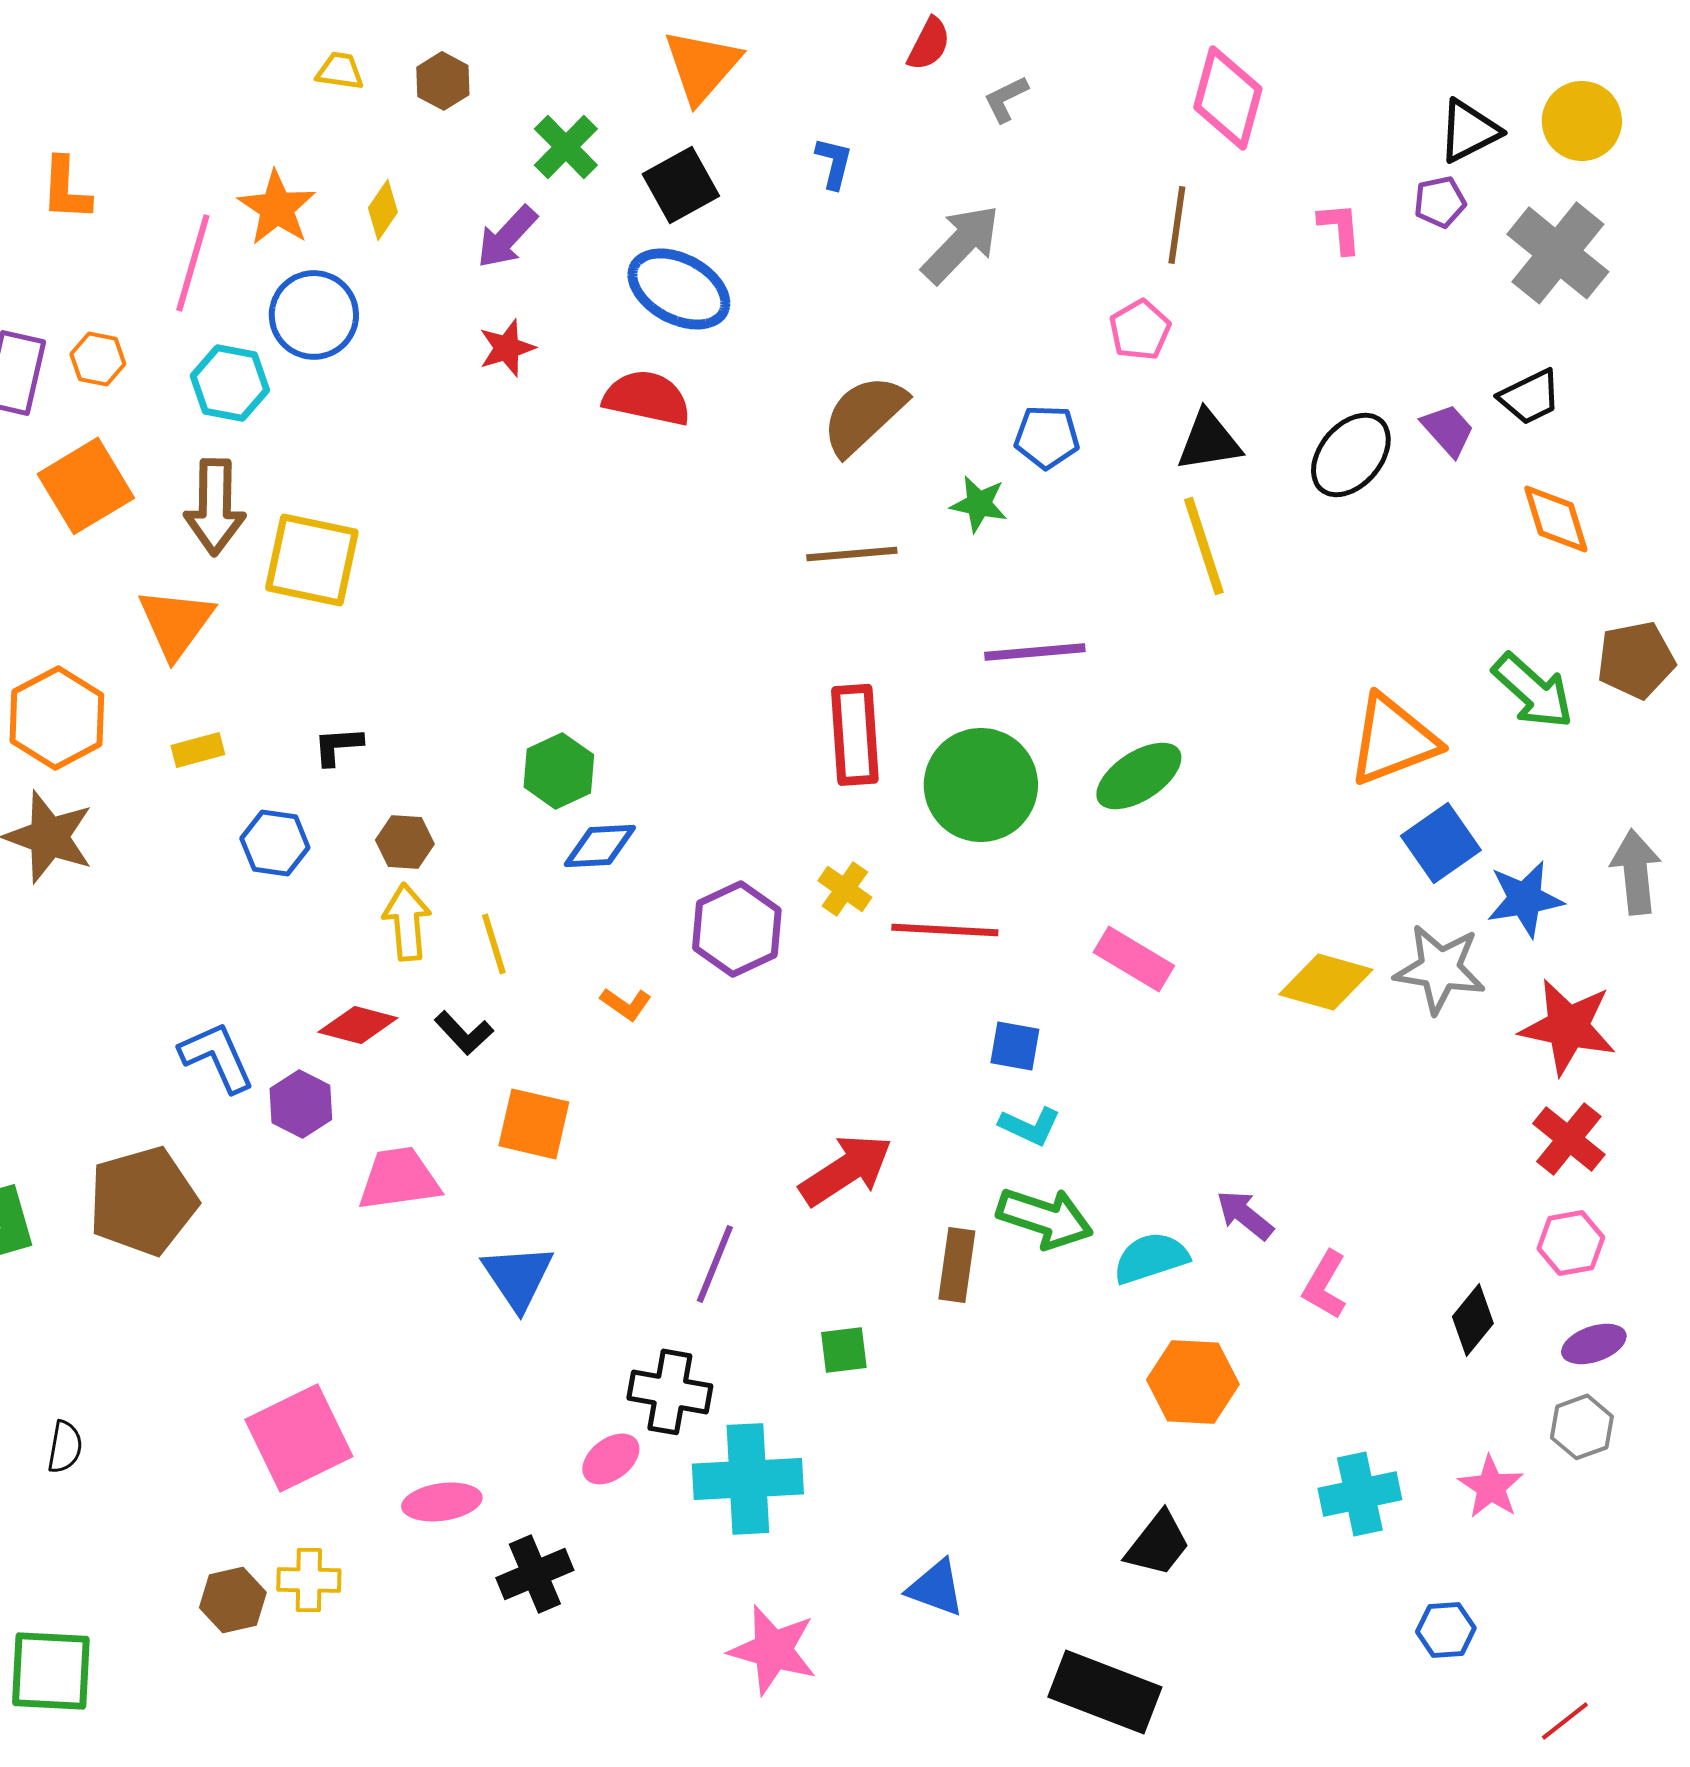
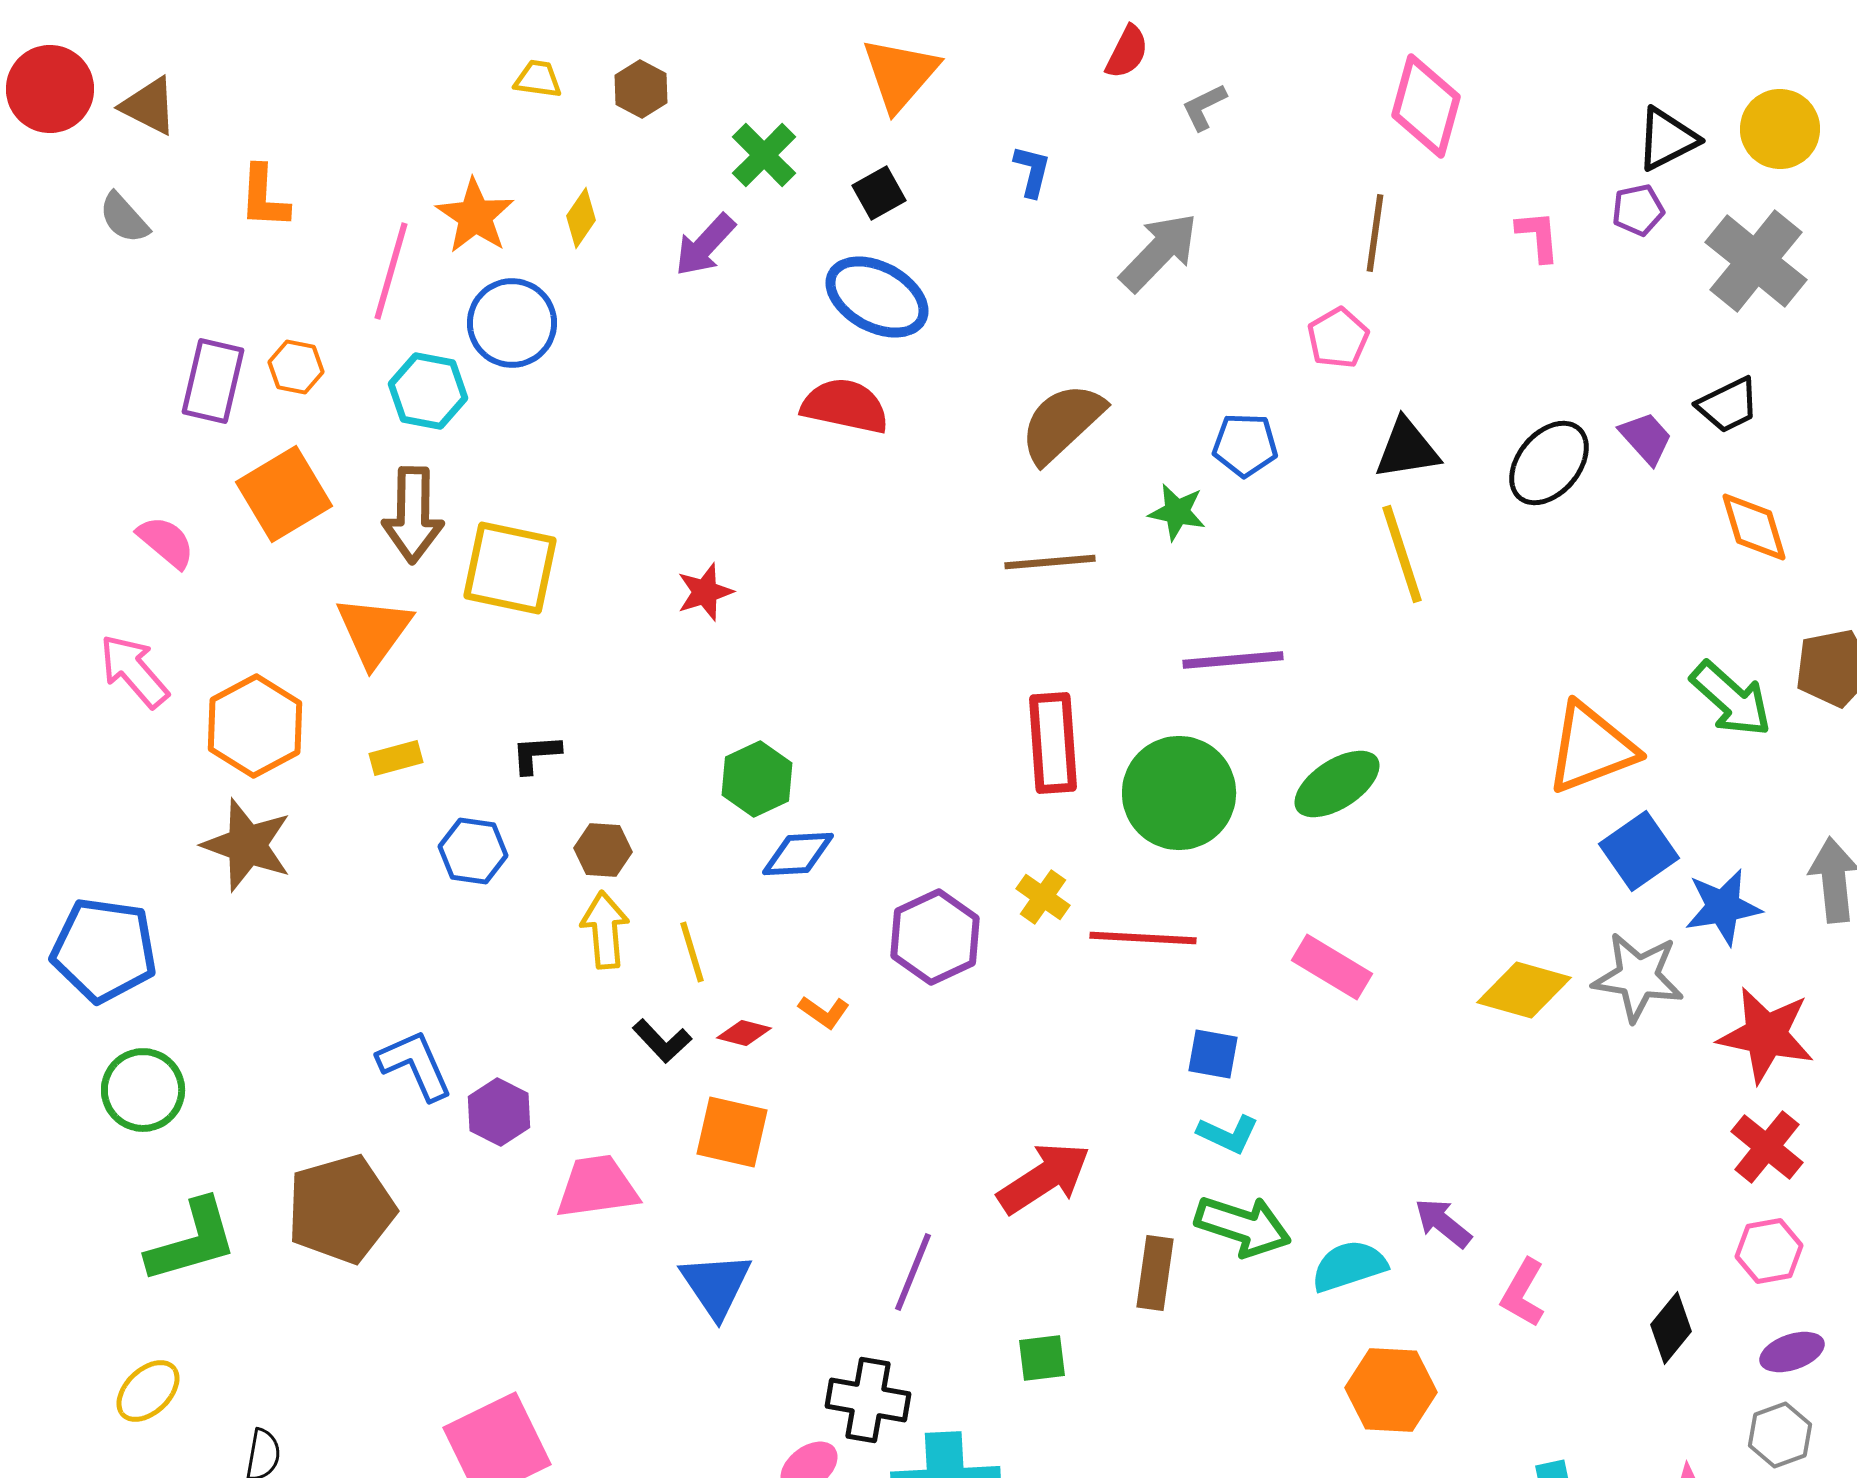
black square: (681, 185) -> (879, 193), size x0.7
red star: (507, 348) -> (705, 592), moved
red diamond: (358, 1025) -> (744, 1033), moved, size x0.7

